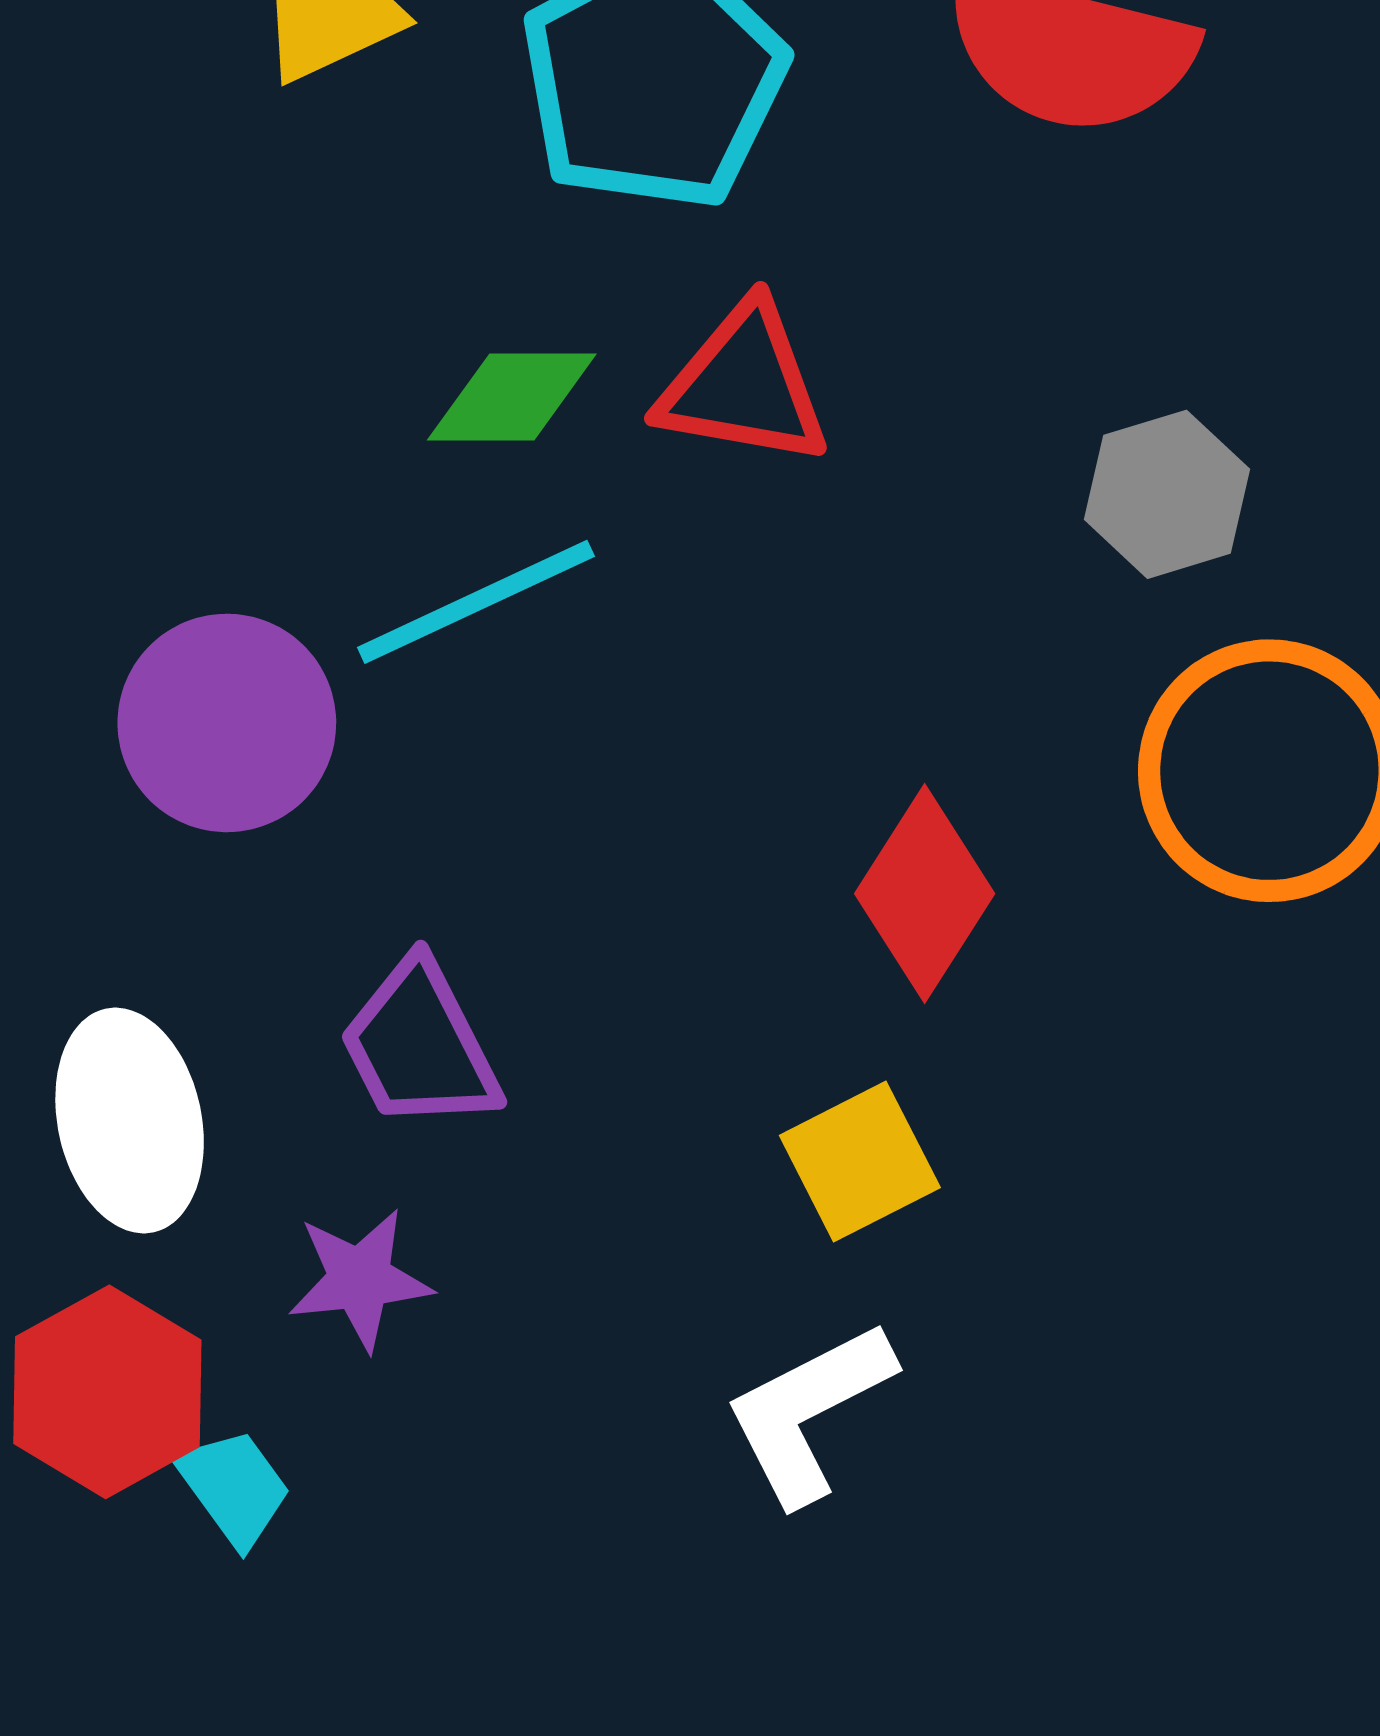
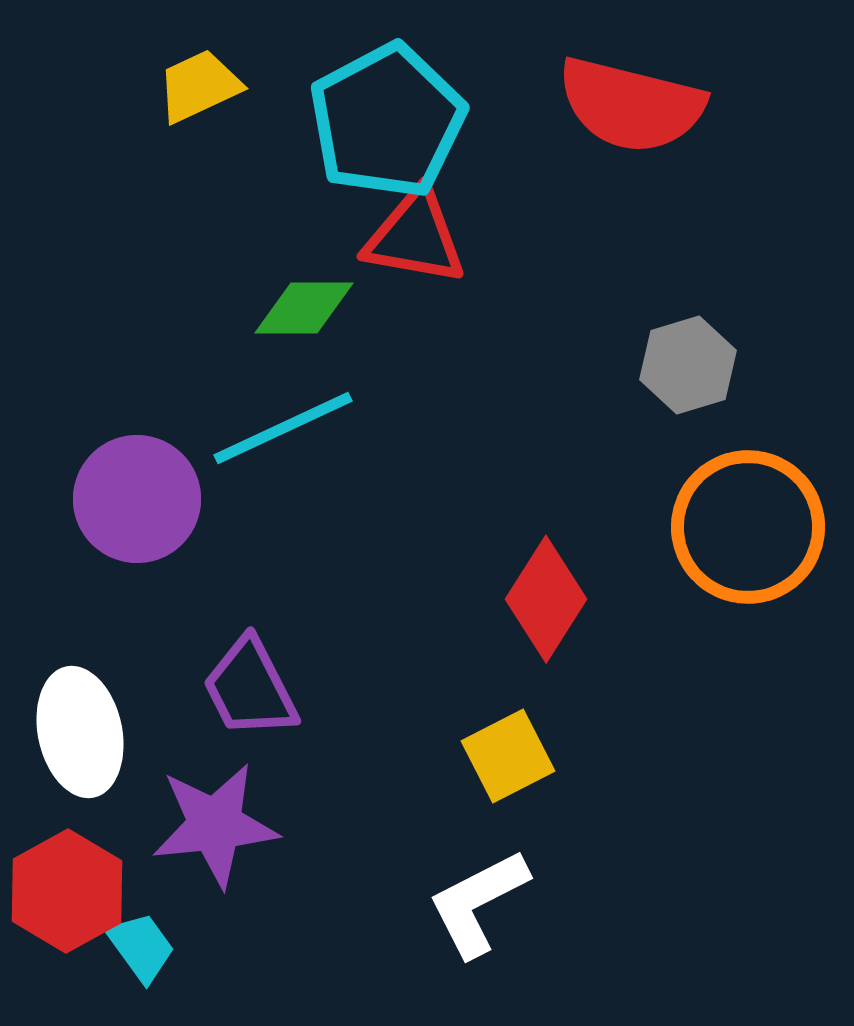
red triangle: (744, 385) -> (415, 237), moved
purple star: (360, 1279) -> (215, 825), size x1.5

